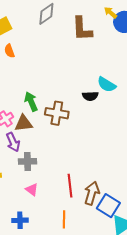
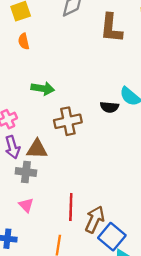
green arrow: (31, 102) -> (43, 88), moved, turned 114
brown cross: (57, 113) -> (68, 121), turned -30
brown triangle: (24, 123) -> (37, 149), moved

